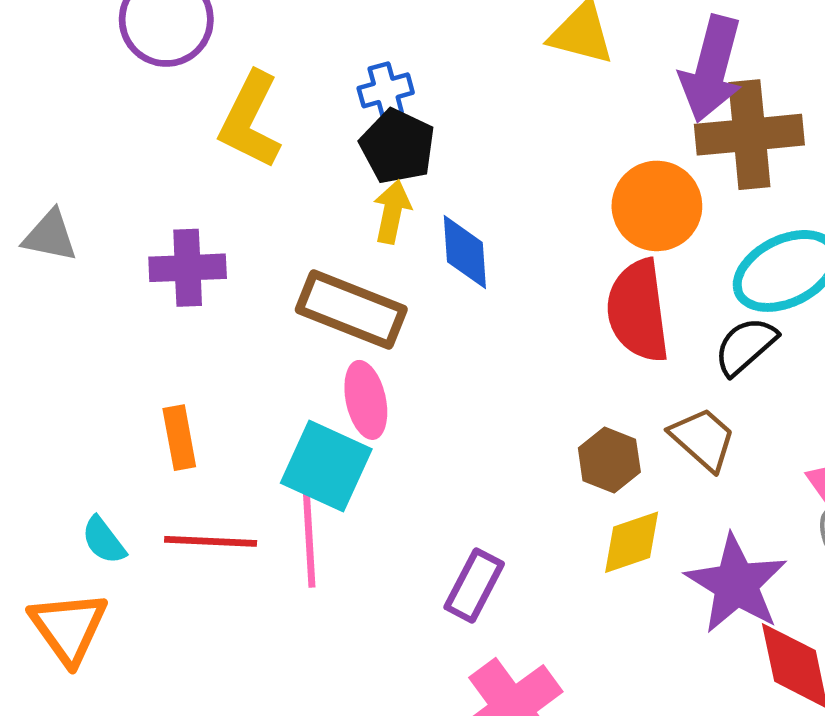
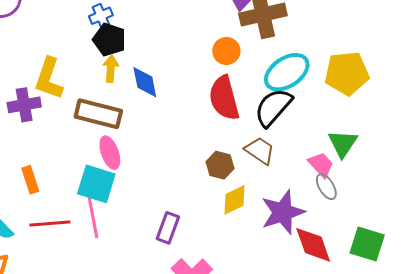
yellow L-shape: (250, 120) -> (49, 78), moved
orange circle: (657, 206) -> (226, 51), size x0.7
black semicircle: (745, 346) -> (273, 107), size x1.4
purple star: (736, 584) -> (283, 212), turned 30

